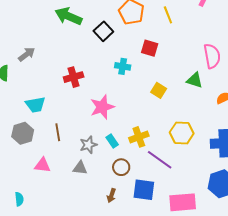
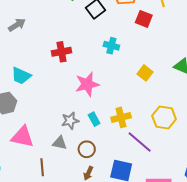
red square: (150, 48) -> (144, 19), moved
cyan trapezoid: (35, 105) -> (21, 76), turned 30
brown line: (58, 132) -> (42, 167), moved
pink triangle: (42, 165) -> (22, 137), size x1.4
brown circle: (121, 167) -> (87, 149), moved

